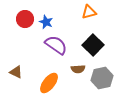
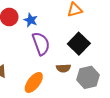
purple semicircle: (56, 45) -> (41, 44), turned 35

